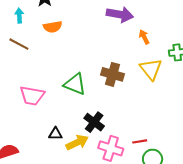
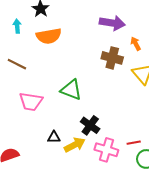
orange semicircle: (53, 27) -> (49, 36), size x1.4
brown line: (19, 44) -> (17, 64), moved
brown cross: (113, 74) -> (112, 58), moved

